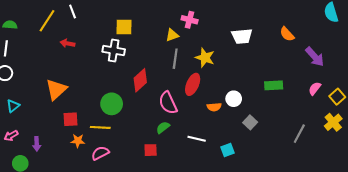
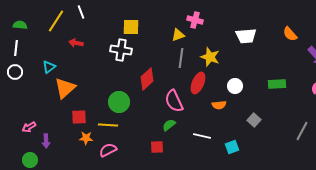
white circle: (234, 99) -> (235, 86), moved
cyan triangle: (13, 106) -> (49, 67), moved
pink arrow: (11, 136) -> (29, 127), moved

